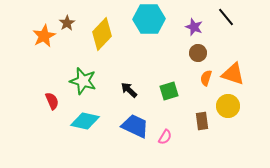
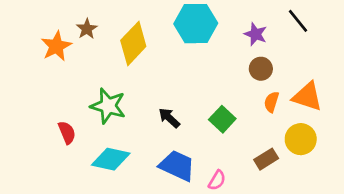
green square: (169, 91) -> (222, 119), turned -30
brown rectangle: (202, 121) -> (266, 159), turned 66

